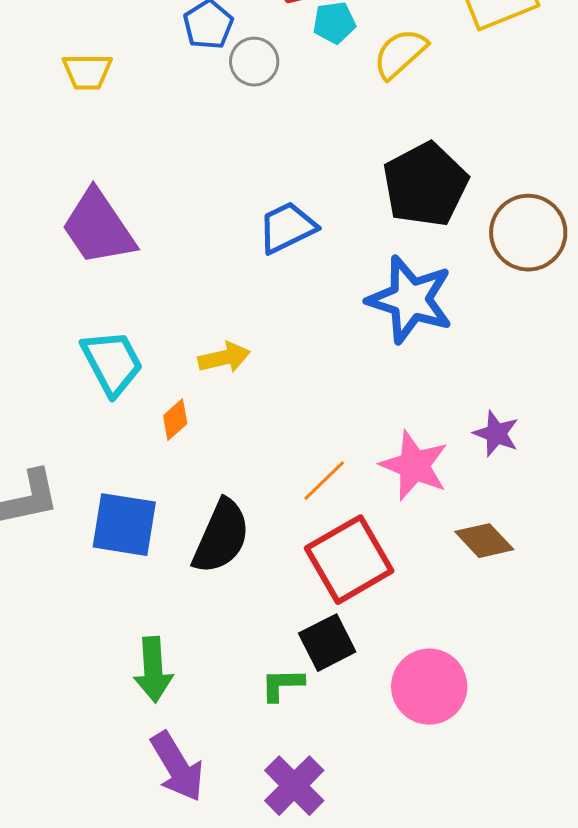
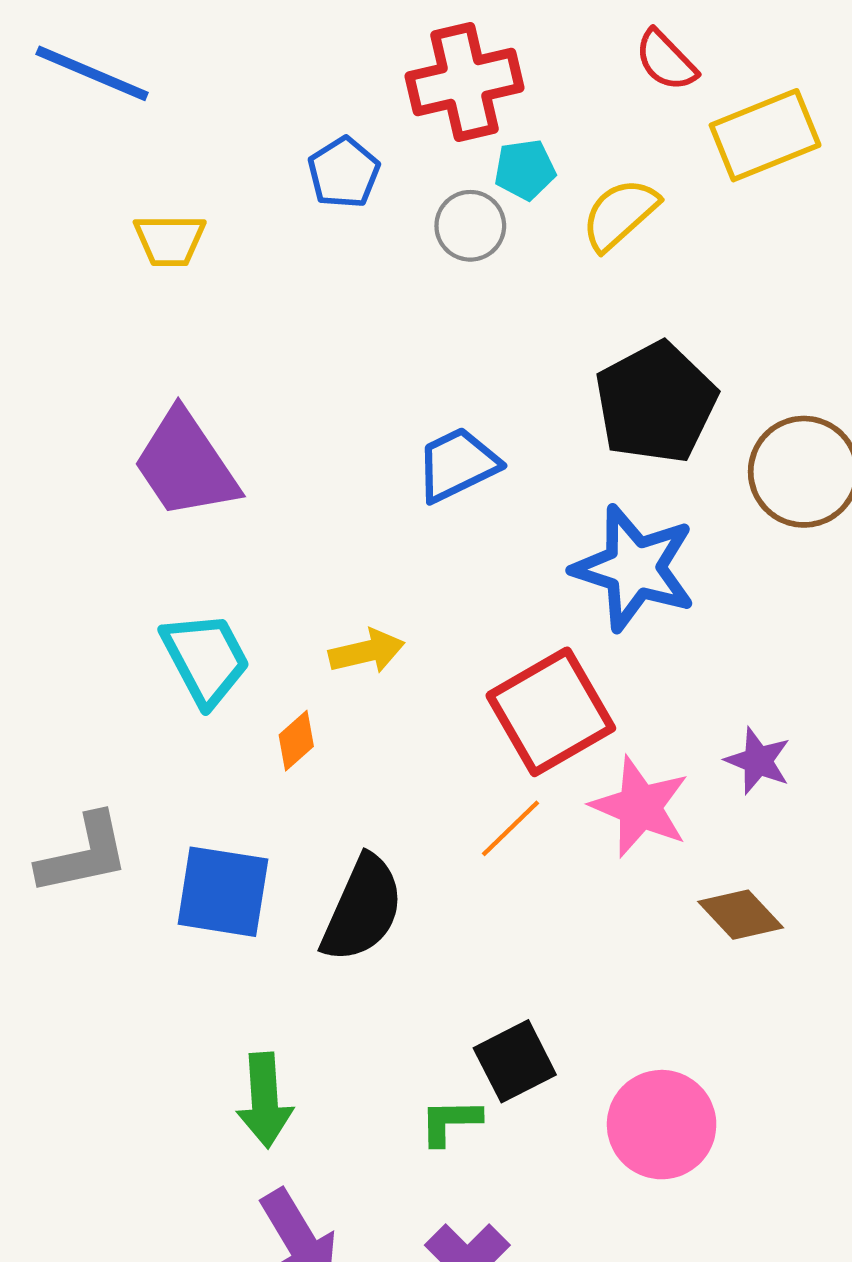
gray circle: (254, 62) -> (470, 226), moved
red square: (349, 560) -> (551, 712), moved

